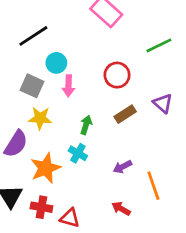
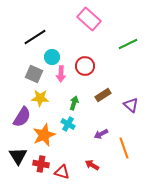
red circle: (117, 75) -> (85, 66), moved
purple triangle: (163, 103) -> (131, 105), moved
red arrow: (121, 209) -> (92, 165), moved

